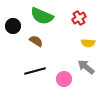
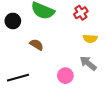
brown semicircle: (36, 41) -> (37, 45), moved
black line: (35, 71) -> (18, 78), moved

